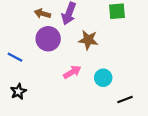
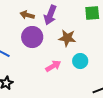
cyan circle: (103, 78) -> (80, 61), moved

